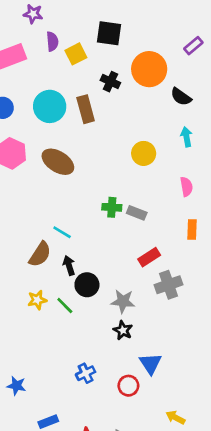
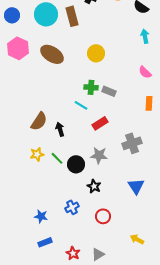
yellow circle: (144, 153) -> (96, 53), moved
pink semicircle: (186, 187) -> (145, 72), turned 144
cyan line: (62, 232) -> (81, 105), moved
red rectangle: (149, 257) -> (100, 123), moved
black circle: (87, 285) -> (76, 164), moved
black star: (123, 330) -> (94, 186), moved
blue triangle: (151, 364) -> (136, 186), moved
blue star: (16, 386) -> (41, 216), moved

